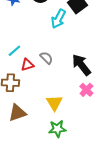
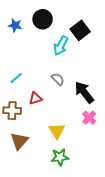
gray semicircle: (46, 58) -> (58, 79), moved
red triangle: (27, 65) -> (35, 98), moved
brown triangle: (17, 113) -> (19, 141), turned -30

